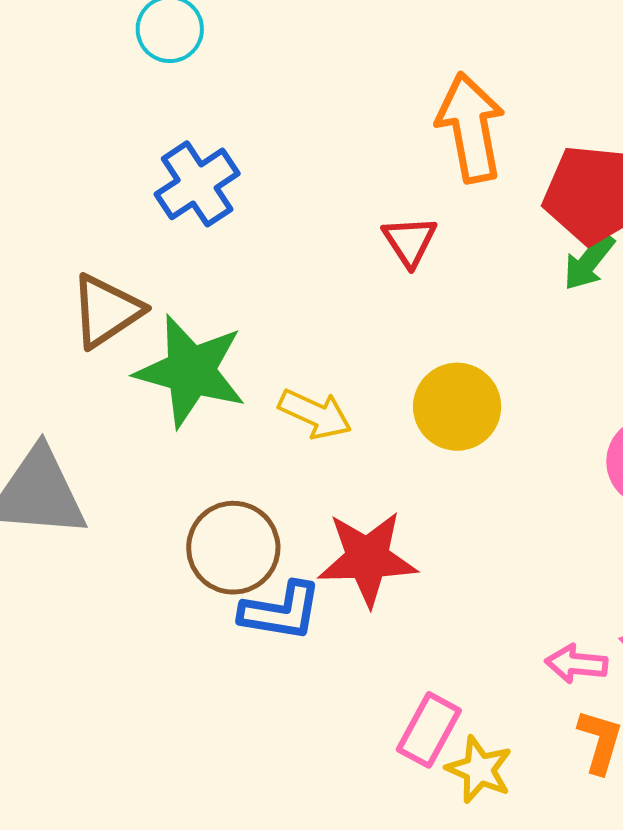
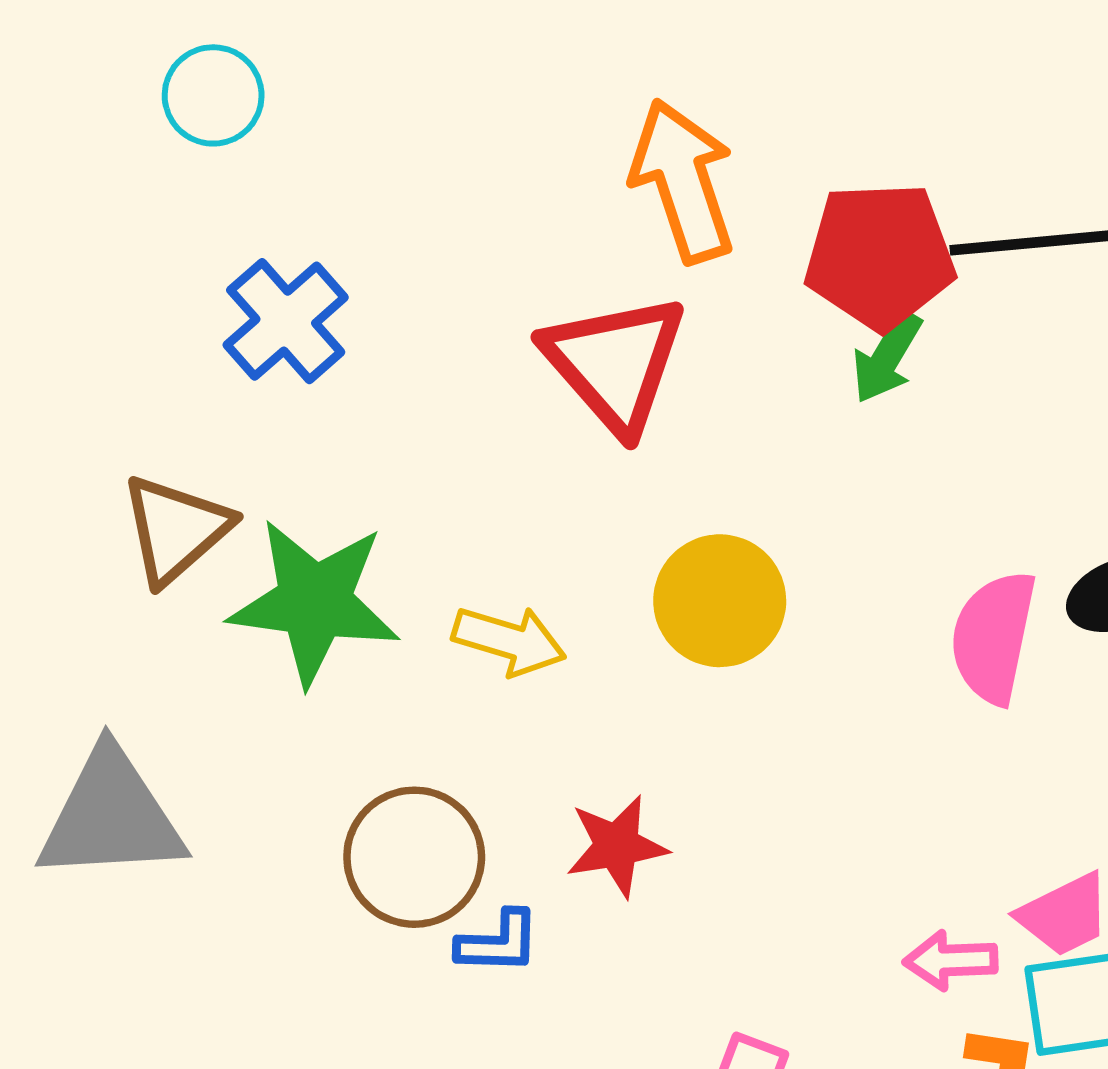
red triangle: (410, 241) -> (615, 363), size x1.8
red star: (367, 558) -> (617, 846), size x0.7
blue L-shape: (281, 611) -> (498, 942), size x0.7

